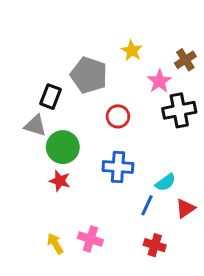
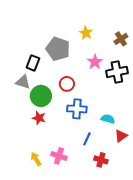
pink star: (159, 81) -> (95, 62), moved
red circle: (118, 116) -> (67, 84), moved
cyan semicircle: (165, 182) -> (108, 119), turned -128
blue line: (147, 205) -> (87, 139), moved

